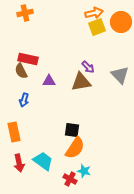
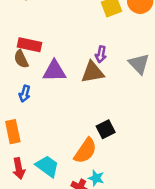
purple arrow: (88, 67) -> (101, 54), turned 56
purple triangle: (49, 81) -> (54, 71), size x1.5
black square: (72, 130) -> (106, 129), moved, turned -35

